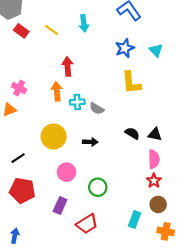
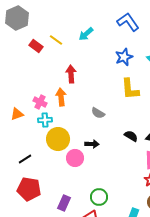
cyan arrow: (84, 23) -> (86, 34), turned 56
red rectangle: (21, 31) -> (36, 46), moved
pink cross: (19, 88) -> (40, 102), moved
cyan cross: (77, 102) -> (45, 120), moved
pink circle: (67, 172) -> (75, 158), moved
green circle: (98, 187) -> (99, 197), moved

